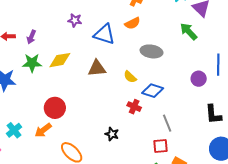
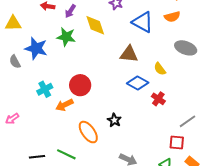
yellow diamond: (60, 60) -> (95, 25), moved, turned 70
blue diamond: (153, 91) -> (138, 83), moved
gray line: (167, 123) -> (188, 121), turned 66
cyan cross: (14, 130) -> (45, 89), moved
black star: (112, 134) -> (114, 120), moved

